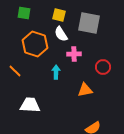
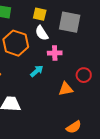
red circle: (103, 67) -> (84, 75), moved
cyan arrow: (56, 72) -> (37, 71), turned 48

